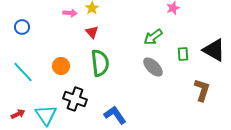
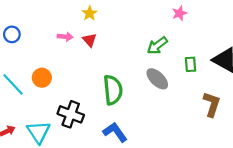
pink arrow: (70, 13) -> (65, 37), moved
green semicircle: (100, 63) -> (113, 90), moved
orange circle: (61, 66) -> (42, 78), moved

